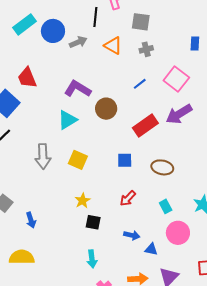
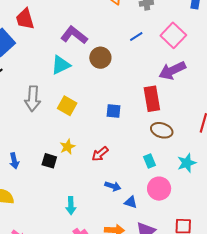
red rectangle: (145, 126) -> (152, 99), moved, turned -70
brown ellipse: (162, 167) -> (162, 130), moved
red arrow: (128, 198) -> (100, 154), moved
black square: (93, 222) -> (49, 161), moved

